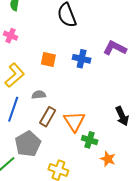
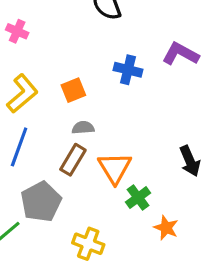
orange square: (48, 59) -> (73, 90), moved, turned -35
gray semicircle: (39, 95) -> (83, 128), moved
green cross: (90, 140) -> (138, 198), turned 35

